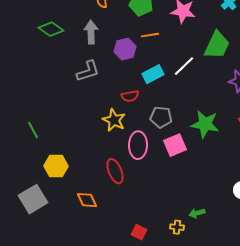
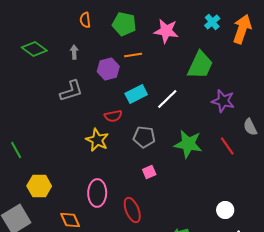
gray arrow: (91, 32) -> (74, 52), size x0.6
white line: (184, 66) -> (167, 99), moved
pink ellipse: (138, 145) -> (97, 193), moved
pink square: (175, 145) -> (149, 172), moved, size x0.6
red ellipse: (115, 171) -> (132, 210), moved

